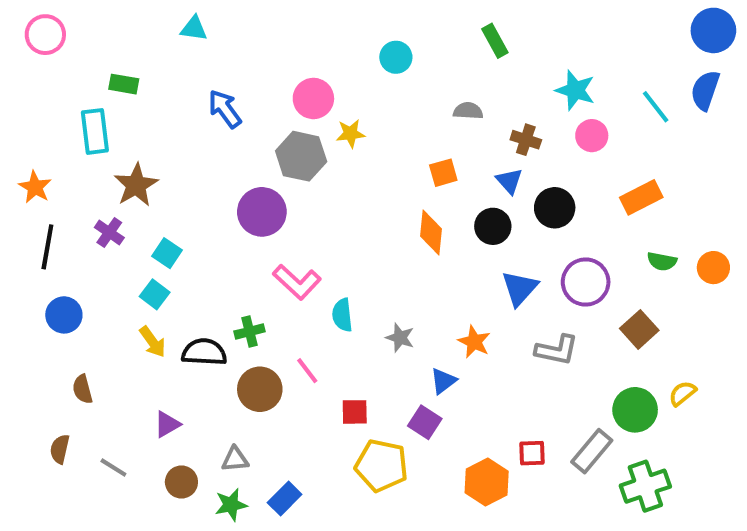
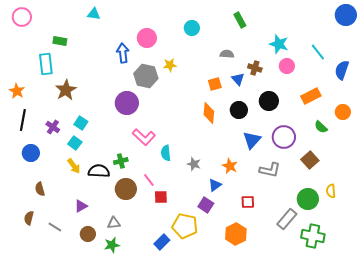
blue semicircle: (705, 90) -> (342, 70), moved
pink circle: (313, 98) -> (147, 38), moved
blue arrow: (225, 109) -> (123, 53), moved, turned 30
blue triangle: (509, 181) -> (238, 79), moved
purple cross: (109, 233) -> (53, 127), moved
green semicircle: (662, 261) -> (321, 127), turned 32
orange circle: (713, 268) -> (343, 112), moved
yellow semicircle: (682, 393) -> (331, 191), turned -56
red square: (355, 412) -> (161, 197), moved
red square: (532, 453) -> (248, 202), moved
green cross: (645, 486) -> (313, 236), turned 30
blue rectangle: (285, 498) -> (162, 242), moved

